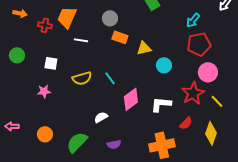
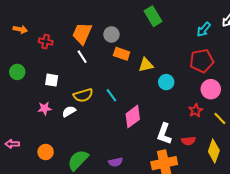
orange trapezoid: (67, 17) -> (82, 33), moved
cyan arrow: (193, 20) -> (204, 29), moved
white line: (81, 40) -> (82, 57), turned 48
red star: (193, 93) -> (196, 110), size x0.6
white L-shape: (161, 104) -> (164, 134), moved, turned -75
white semicircle: (101, 117) -> (69, 111), moved
red semicircle: (186, 123) -> (188, 141), turned 40

